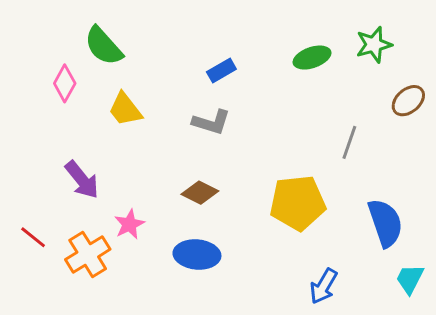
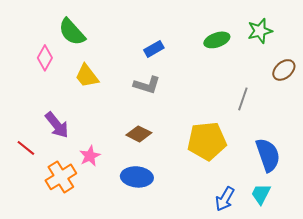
red line: (33, 237) -> (26, 148), moved
cyan trapezoid: (410, 279) -> (261, 194), moved

